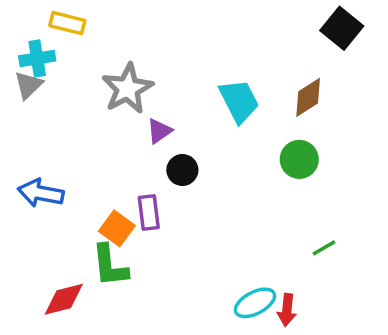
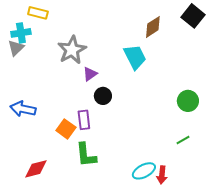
brown diamond: (308, 97) -> (153, 27), moved
green circle: (299, 159) -> (188, 101), moved
green L-shape: (110, 266) -> (86, 155), moved

